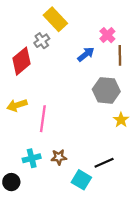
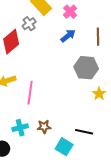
pink cross: (107, 35) -> (70, 12), moved
black line: (104, 163) -> (84, 132), turned 36

